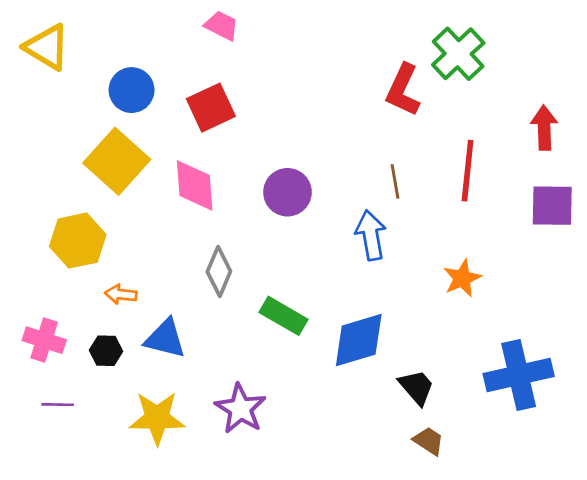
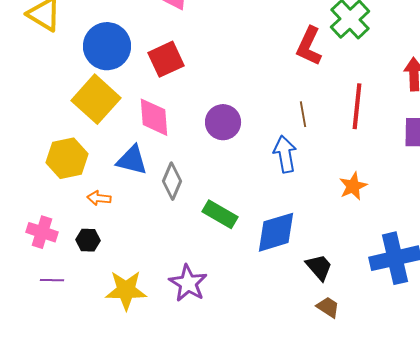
blue circle: (132, 90) -> (107, 46), size x1.4
blue triangle: (165, 339) -> (132, 160), moved

